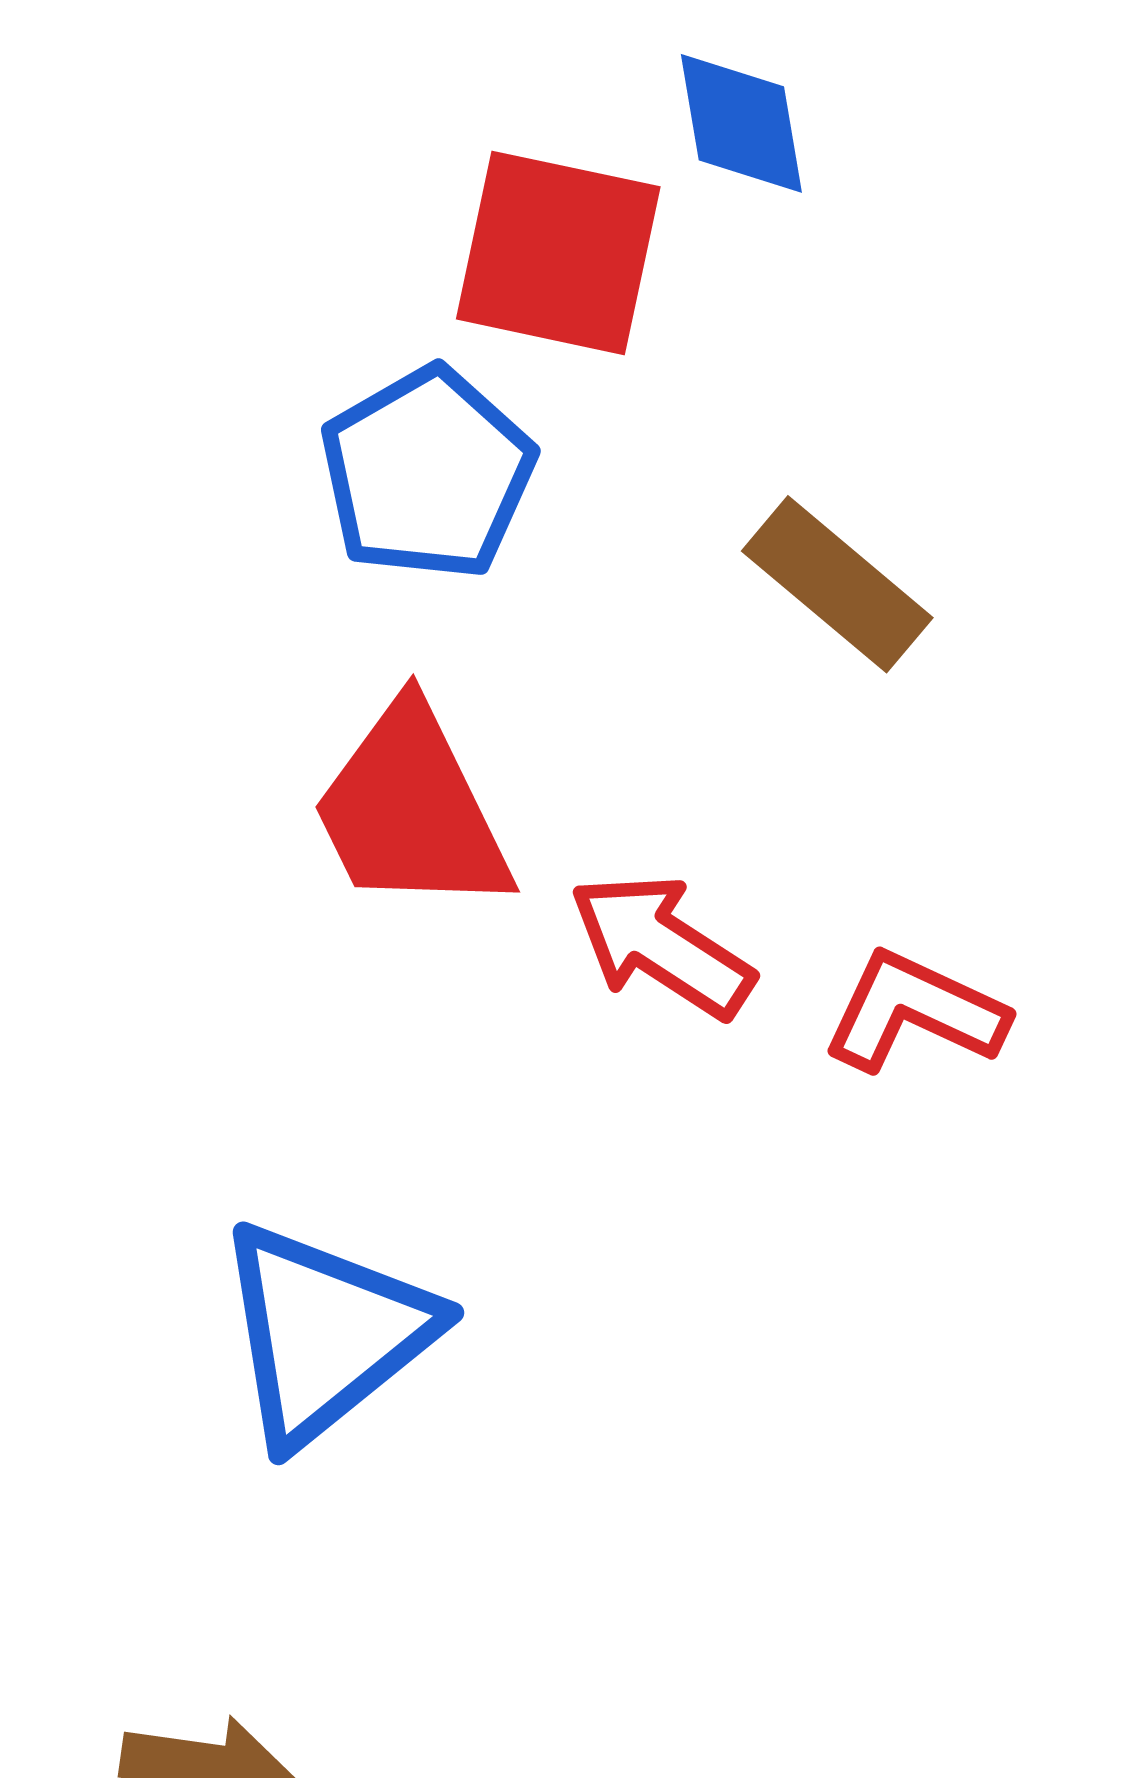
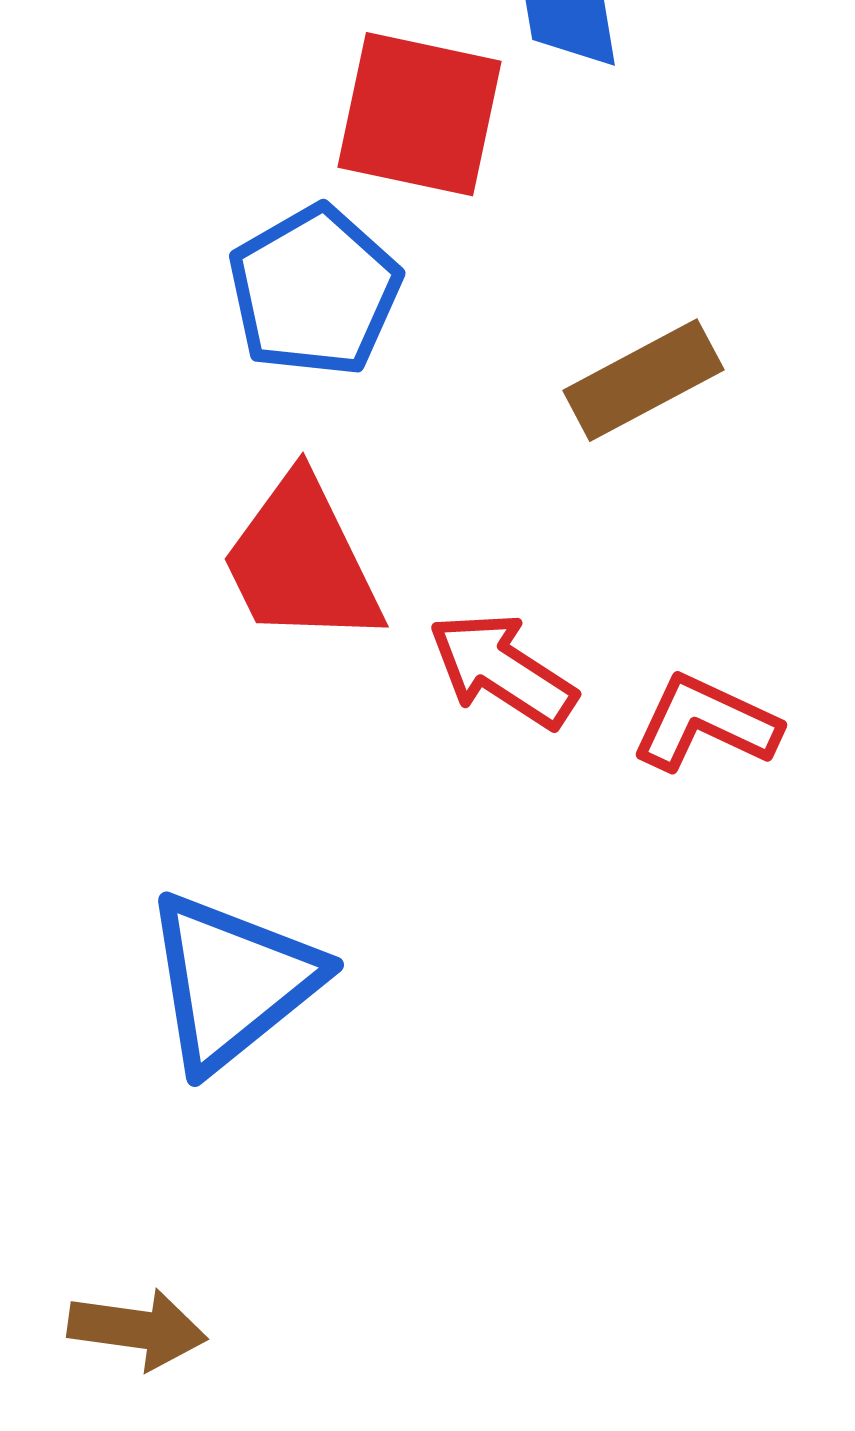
brown rectangle: (837, 584) -> (643, 380), turned -68

